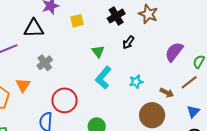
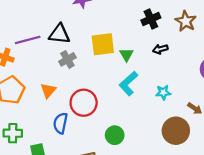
yellow square: (77, 21) -> (103, 44), moved, size x1.6
black triangle: (34, 28) -> (59, 34), moved
black arrow: (128, 42) -> (160, 49), turned 32
orange triangle: (23, 85) -> (48, 90), moved

